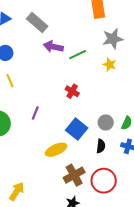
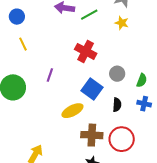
red cross: (72, 91) -> (86, 51), size x1.5
gray circle: (106, 122) -> (117, 74), moved
brown cross: (74, 175) -> (92, 135), turned 35

